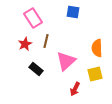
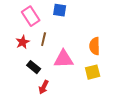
blue square: (73, 12) -> (60, 10), moved
pink triangle: (66, 61) -> (64, 59), turned 40
red arrow: (75, 89) -> (44, 87), moved

